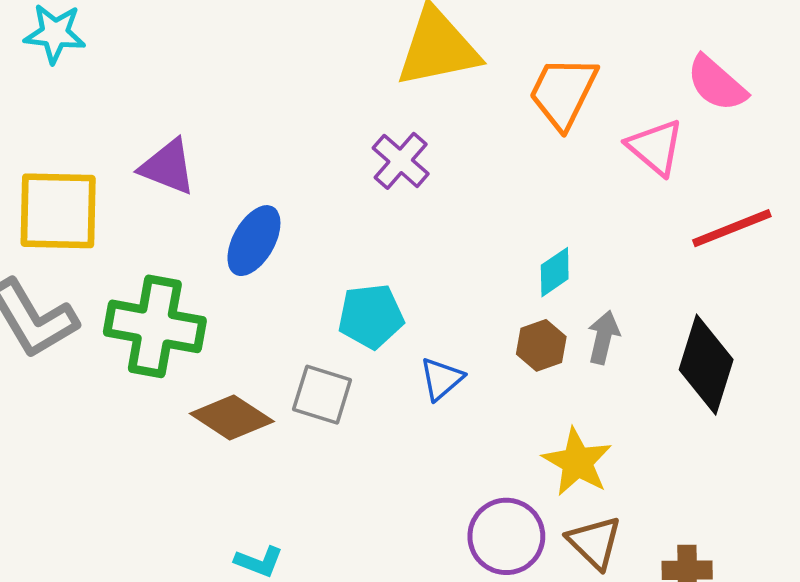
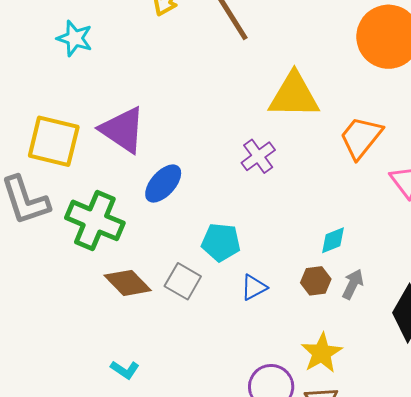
purple triangle: (168, 167) -> (123, 130), size x1.4

